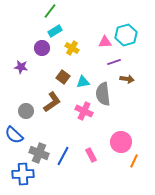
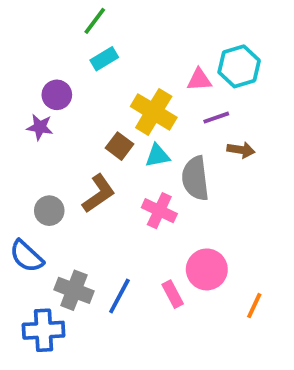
purple circle: (42, 48) -> (57, 95), moved
yellow cross: (72, 48) -> (154, 112), moved, size x1.6
pink circle: (121, 142) -> (207, 269), moved

